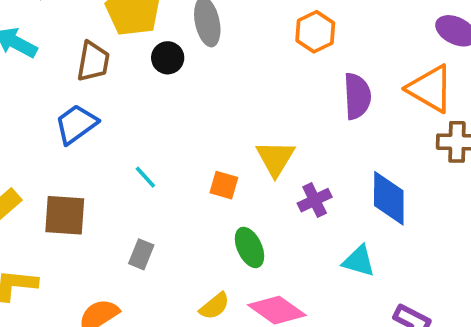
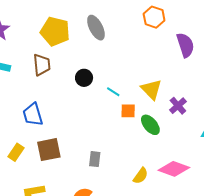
black circle: (168, 58) -> (84, 78), moved
blue trapezoid: (76, 124) -> (33, 115), moved, turned -55
cyan line: (145, 177) -> (113, 92), moved
green ellipse: (250, 247) -> (150, 125), moved

